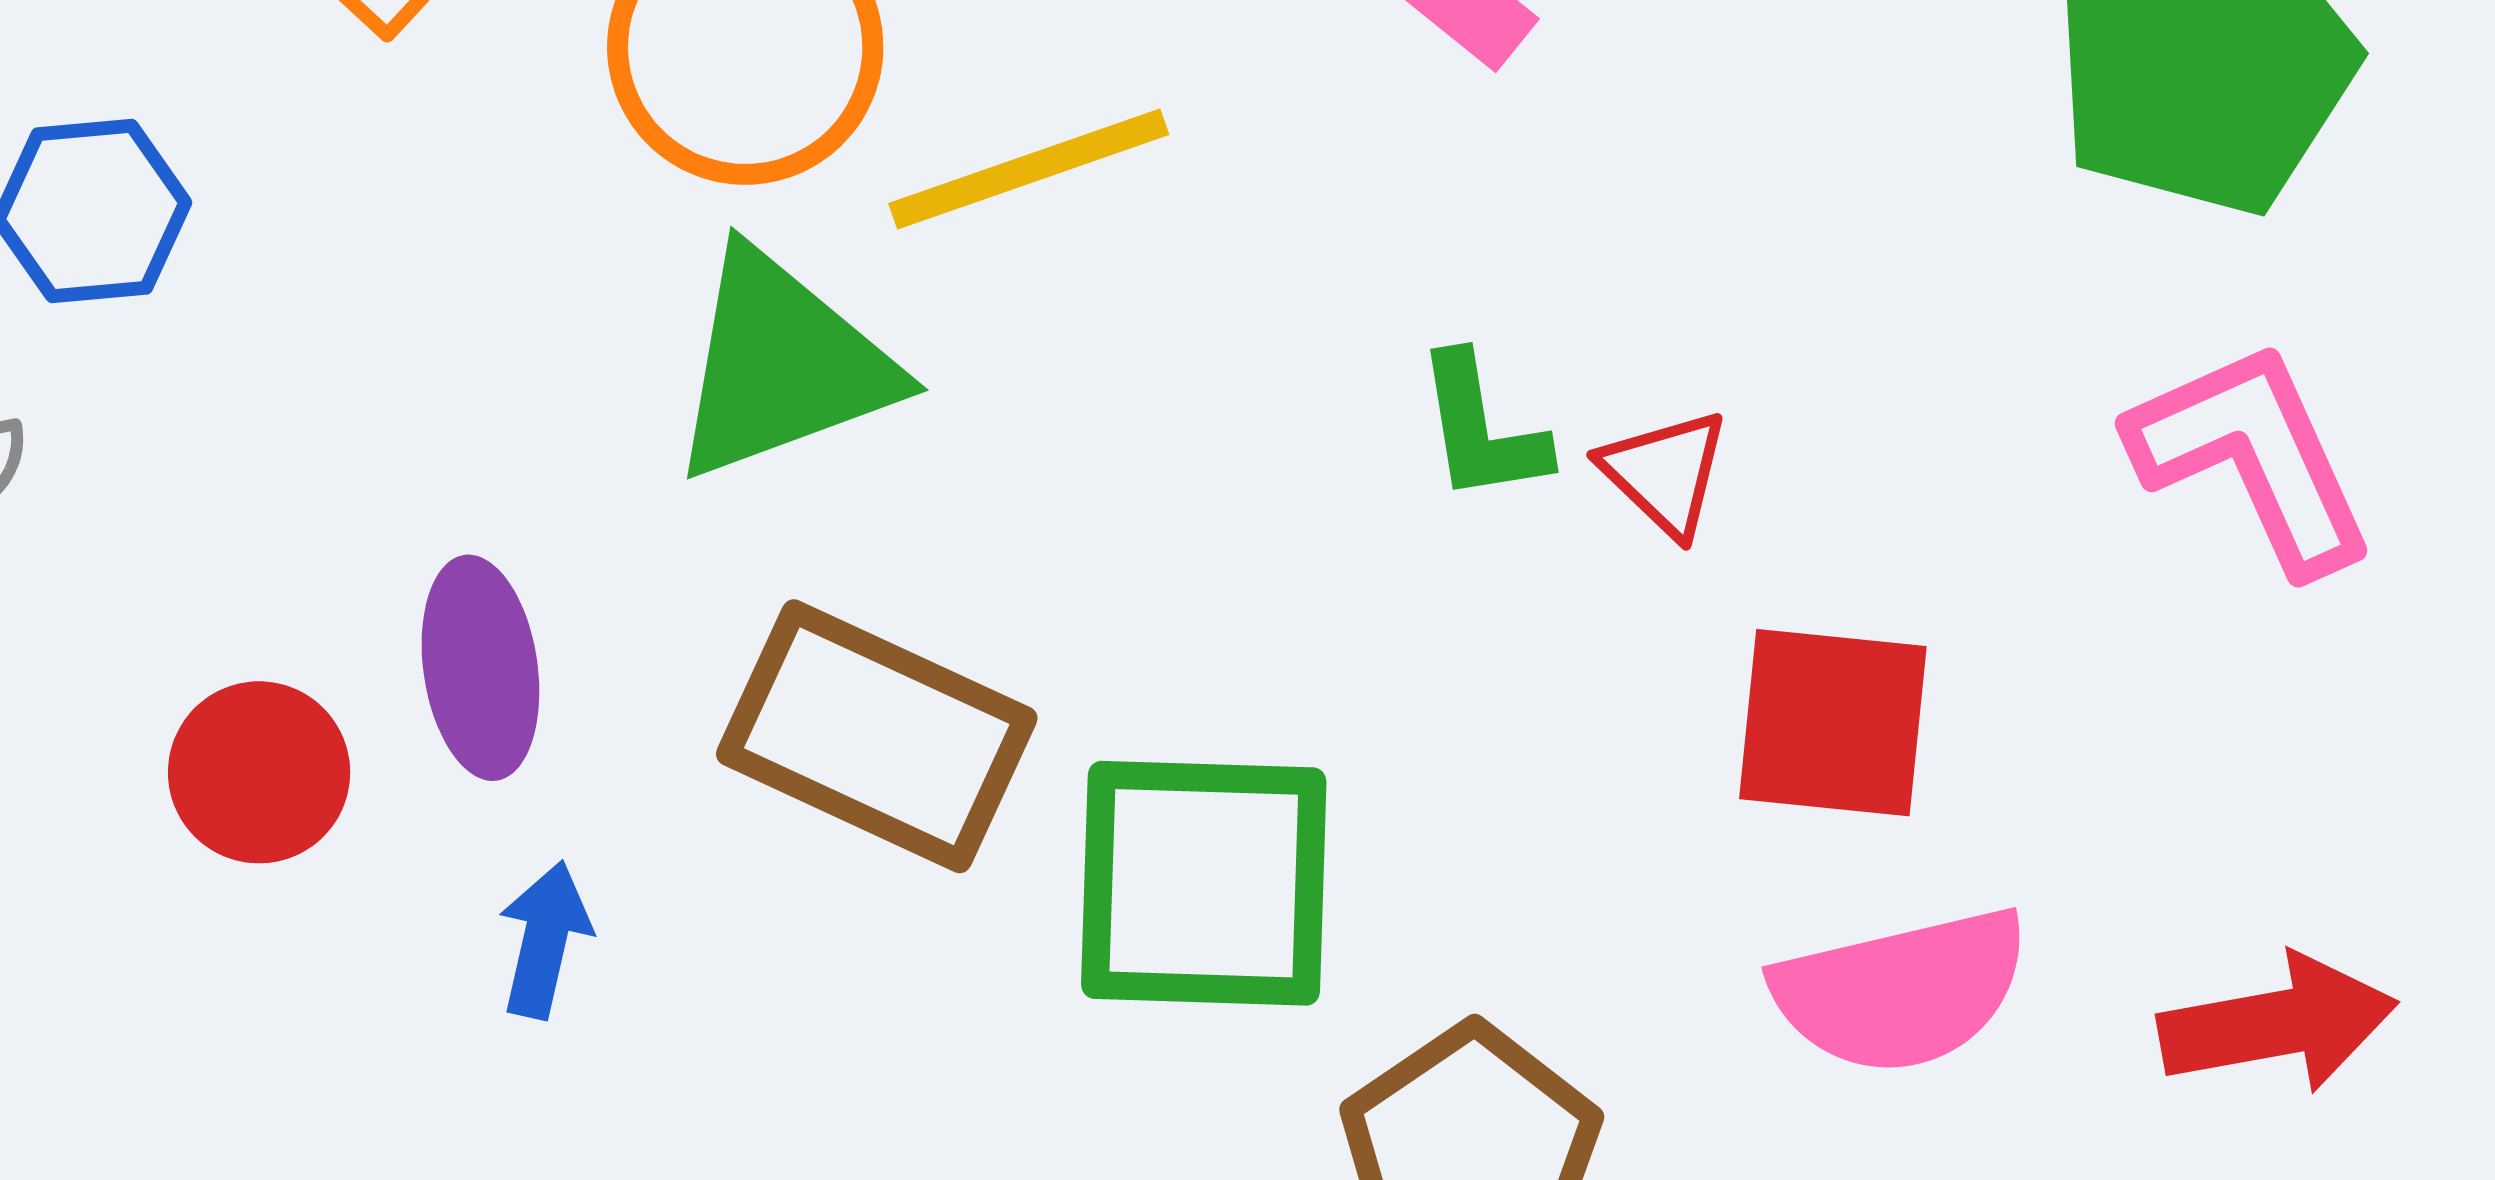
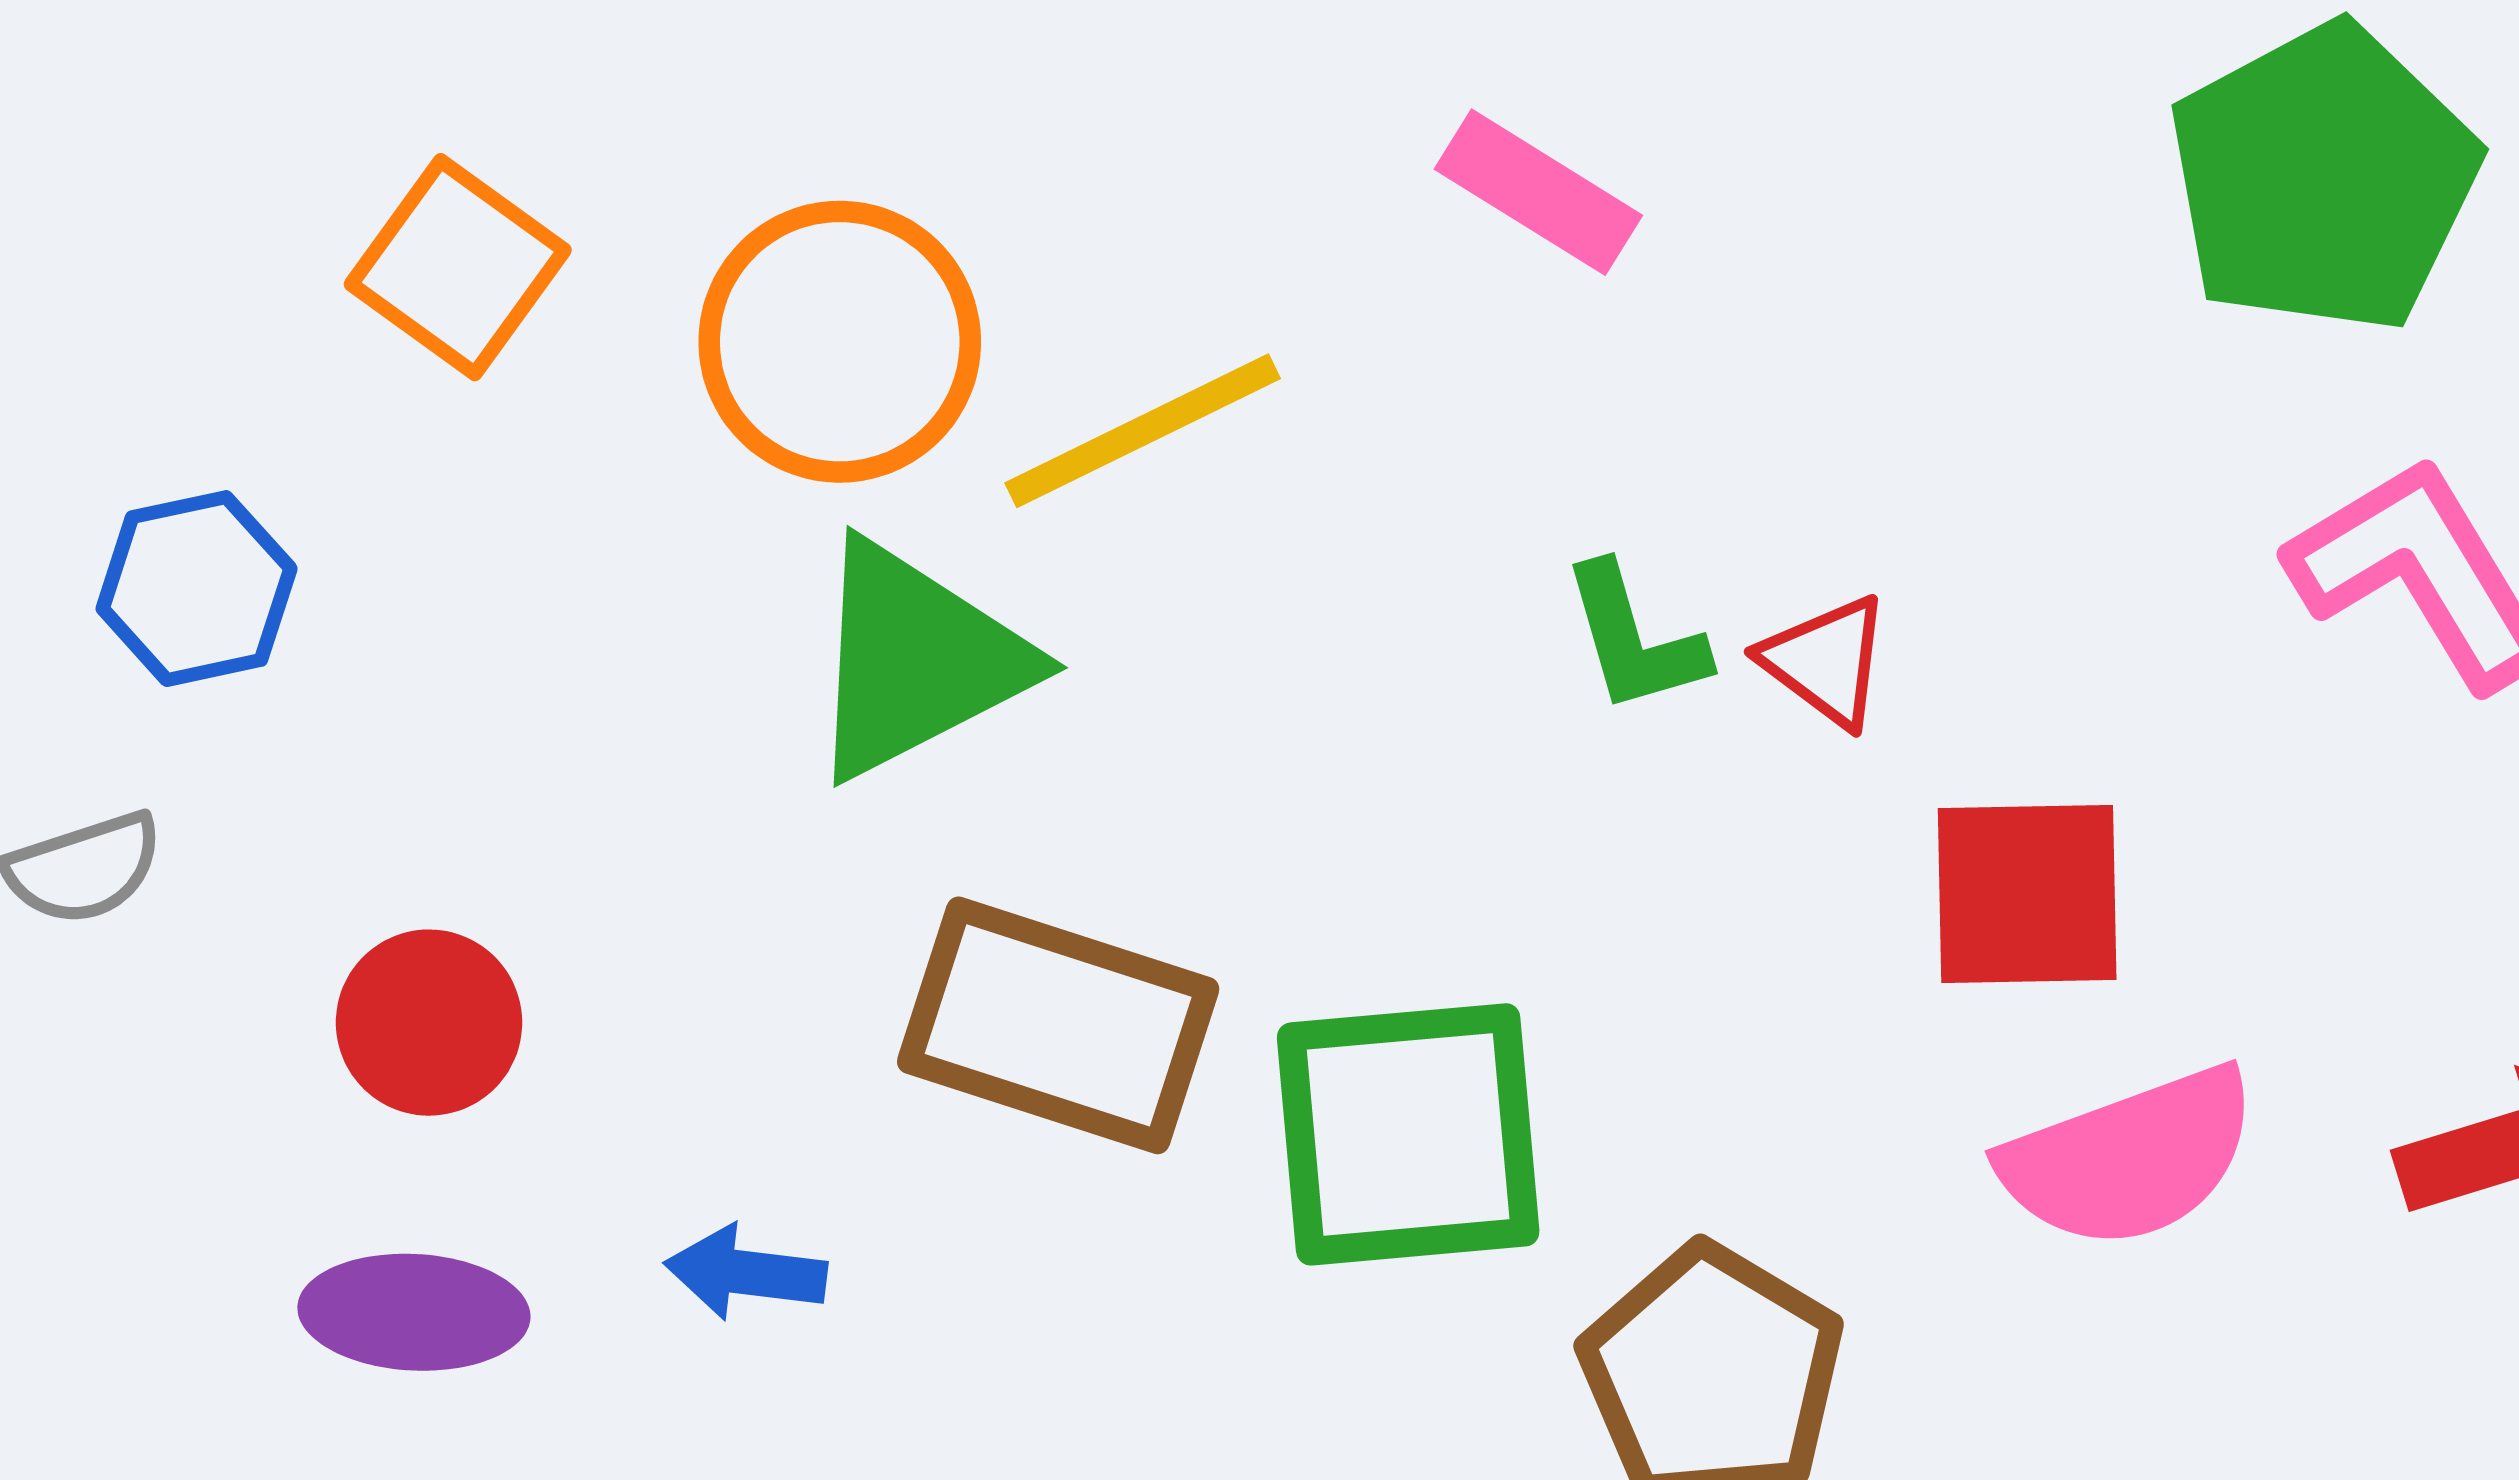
purple ellipse: (480, 668) -> (414, 1312), moved, turned -72
red circle: (259, 772) -> (429, 1023), moved
blue arrow: (545, 940) -> (746, 1273), turned -89

